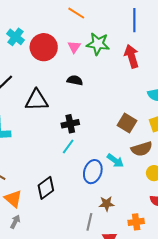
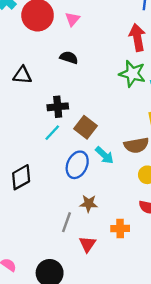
green star: (98, 44) -> (132, 74), moved
black triangle: (37, 100) -> (22, 75), size x0.7
brown square: (127, 123) -> (85, 127), moved

